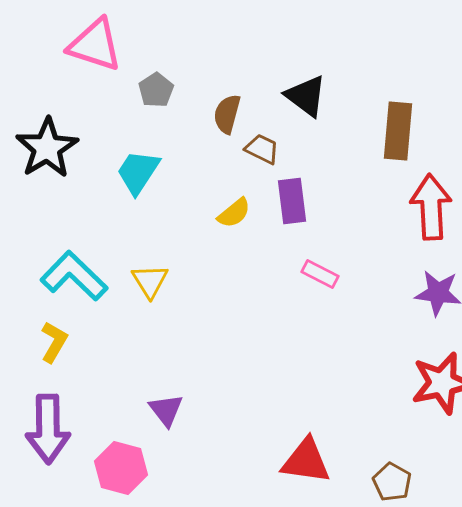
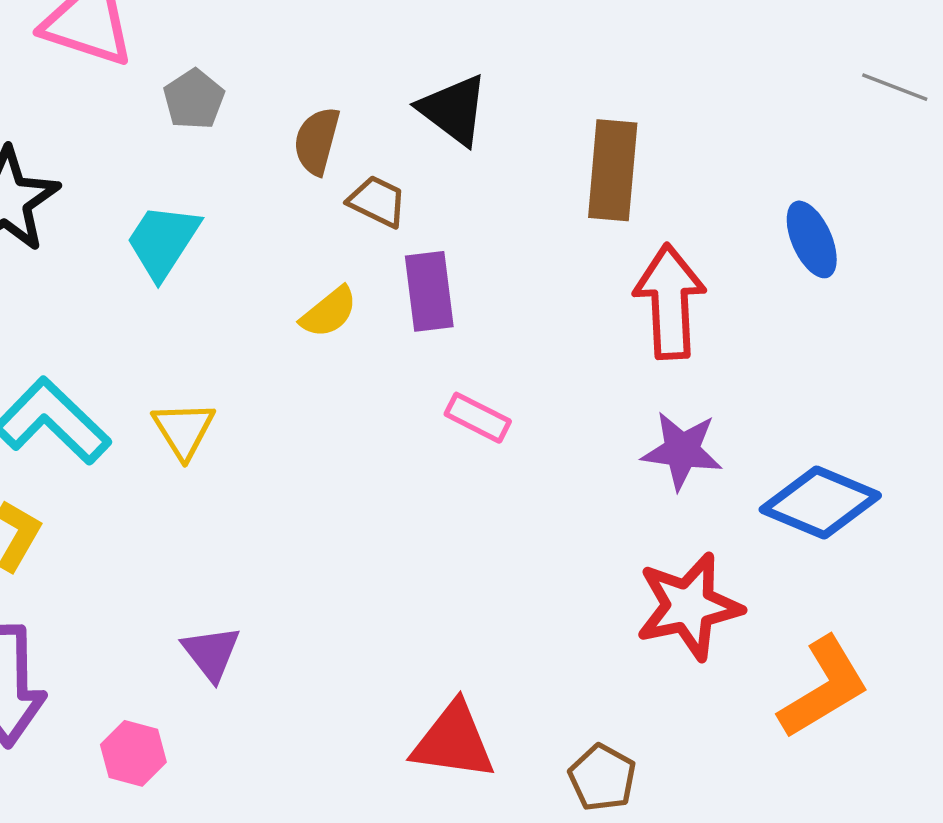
pink hexagon: (121, 468) -> (133, 753), size x0.7

